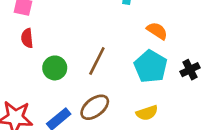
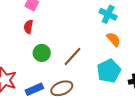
orange semicircle: (157, 31) -> (113, 39), moved

